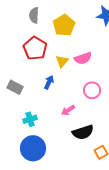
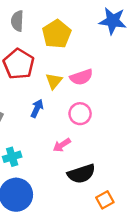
pink circle: (92, 90) -> (80, 114), moved

